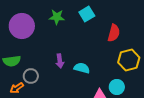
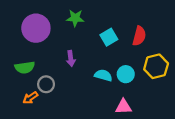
cyan square: (87, 14) -> (109, 37), moved
purple arrow: (60, 61) -> (71, 58), moved
cyan circle: (117, 87) -> (126, 74), moved

